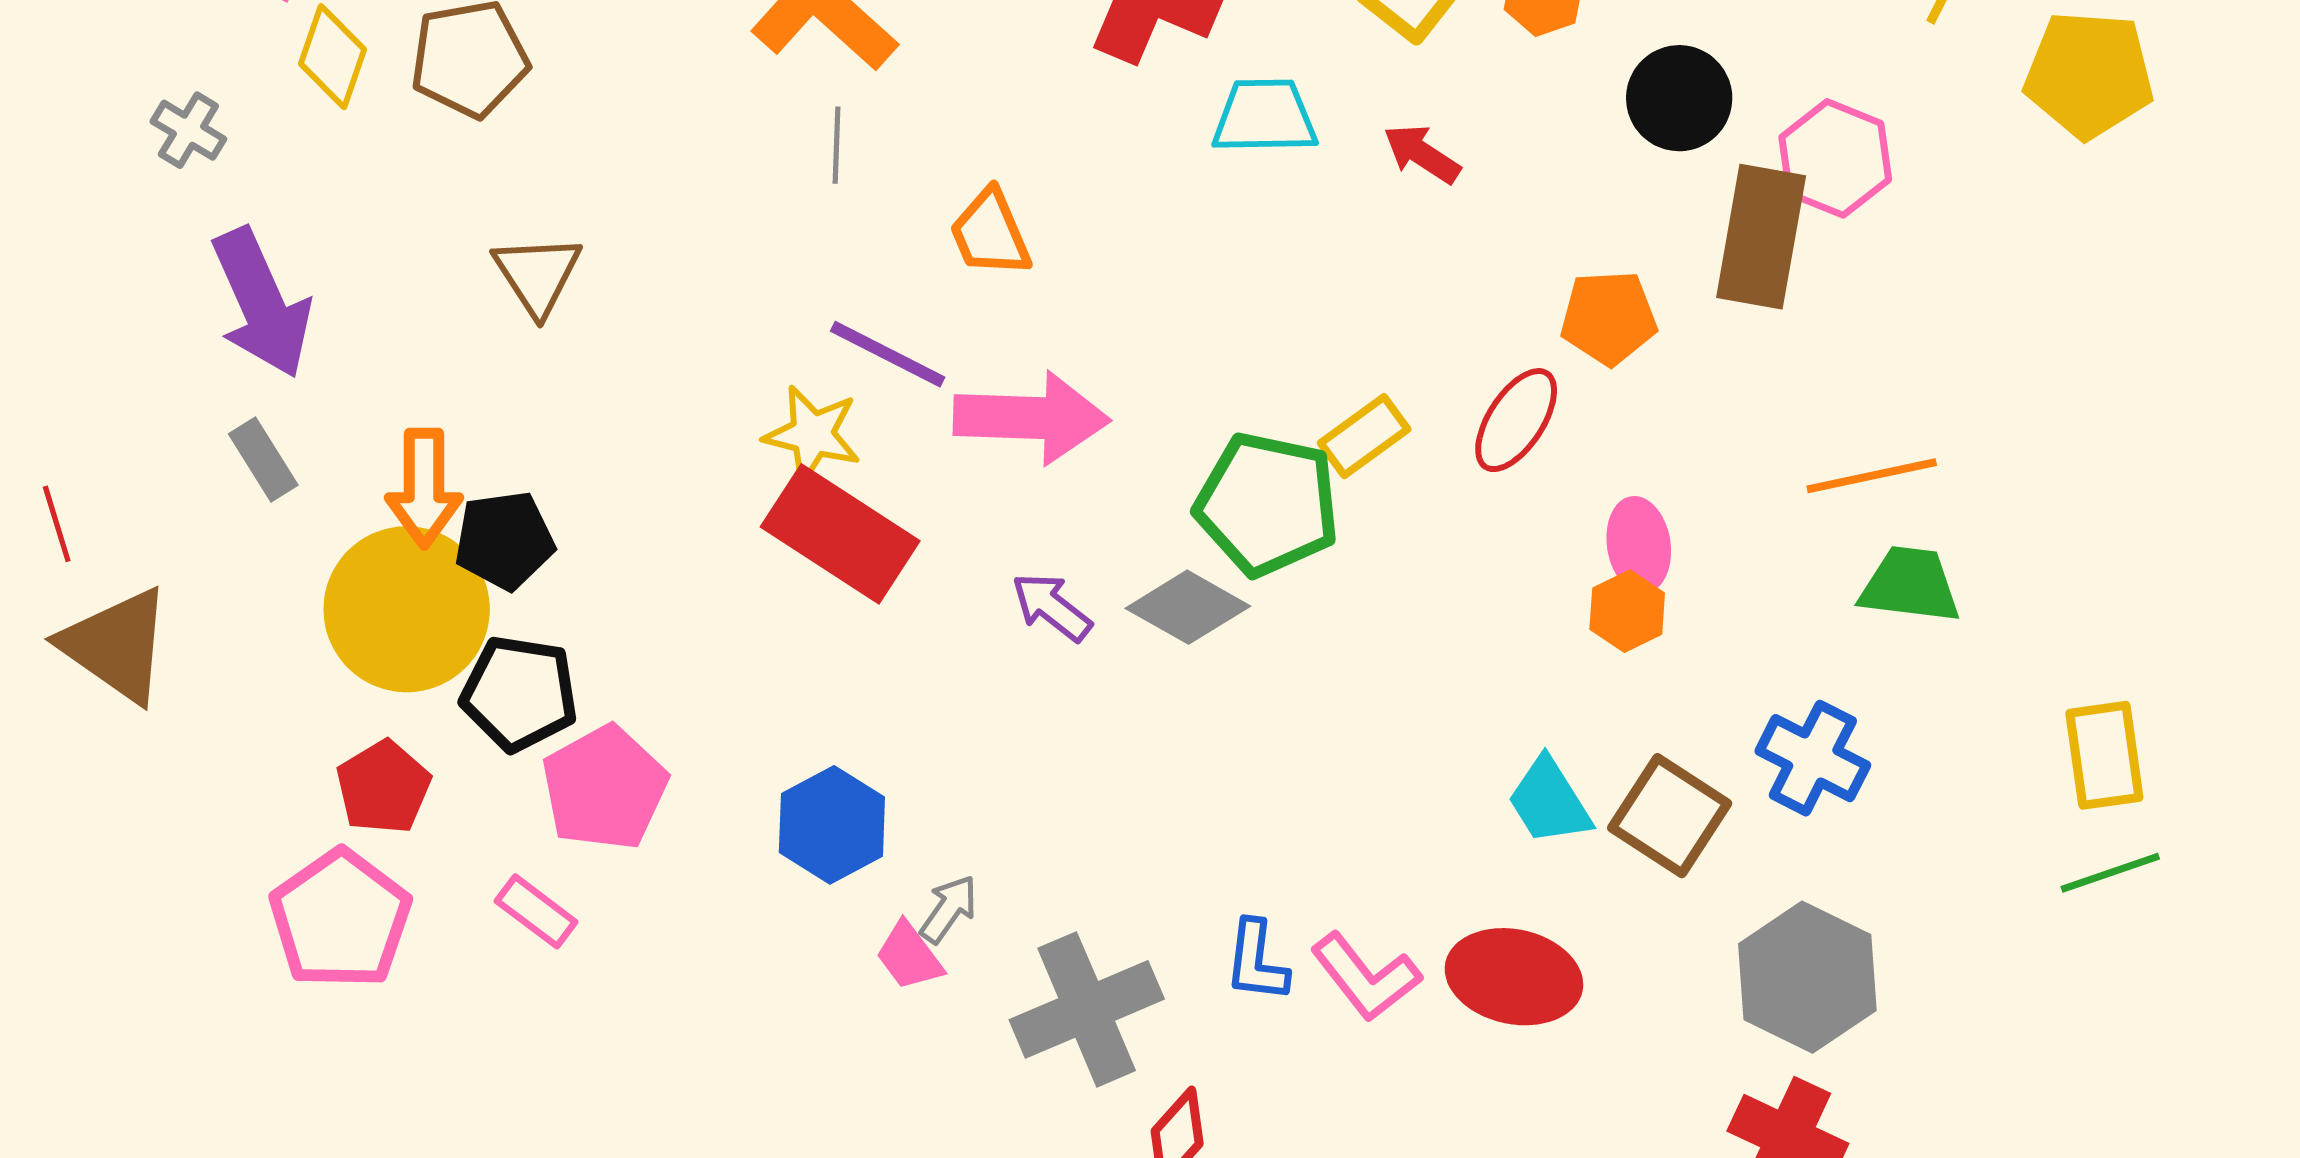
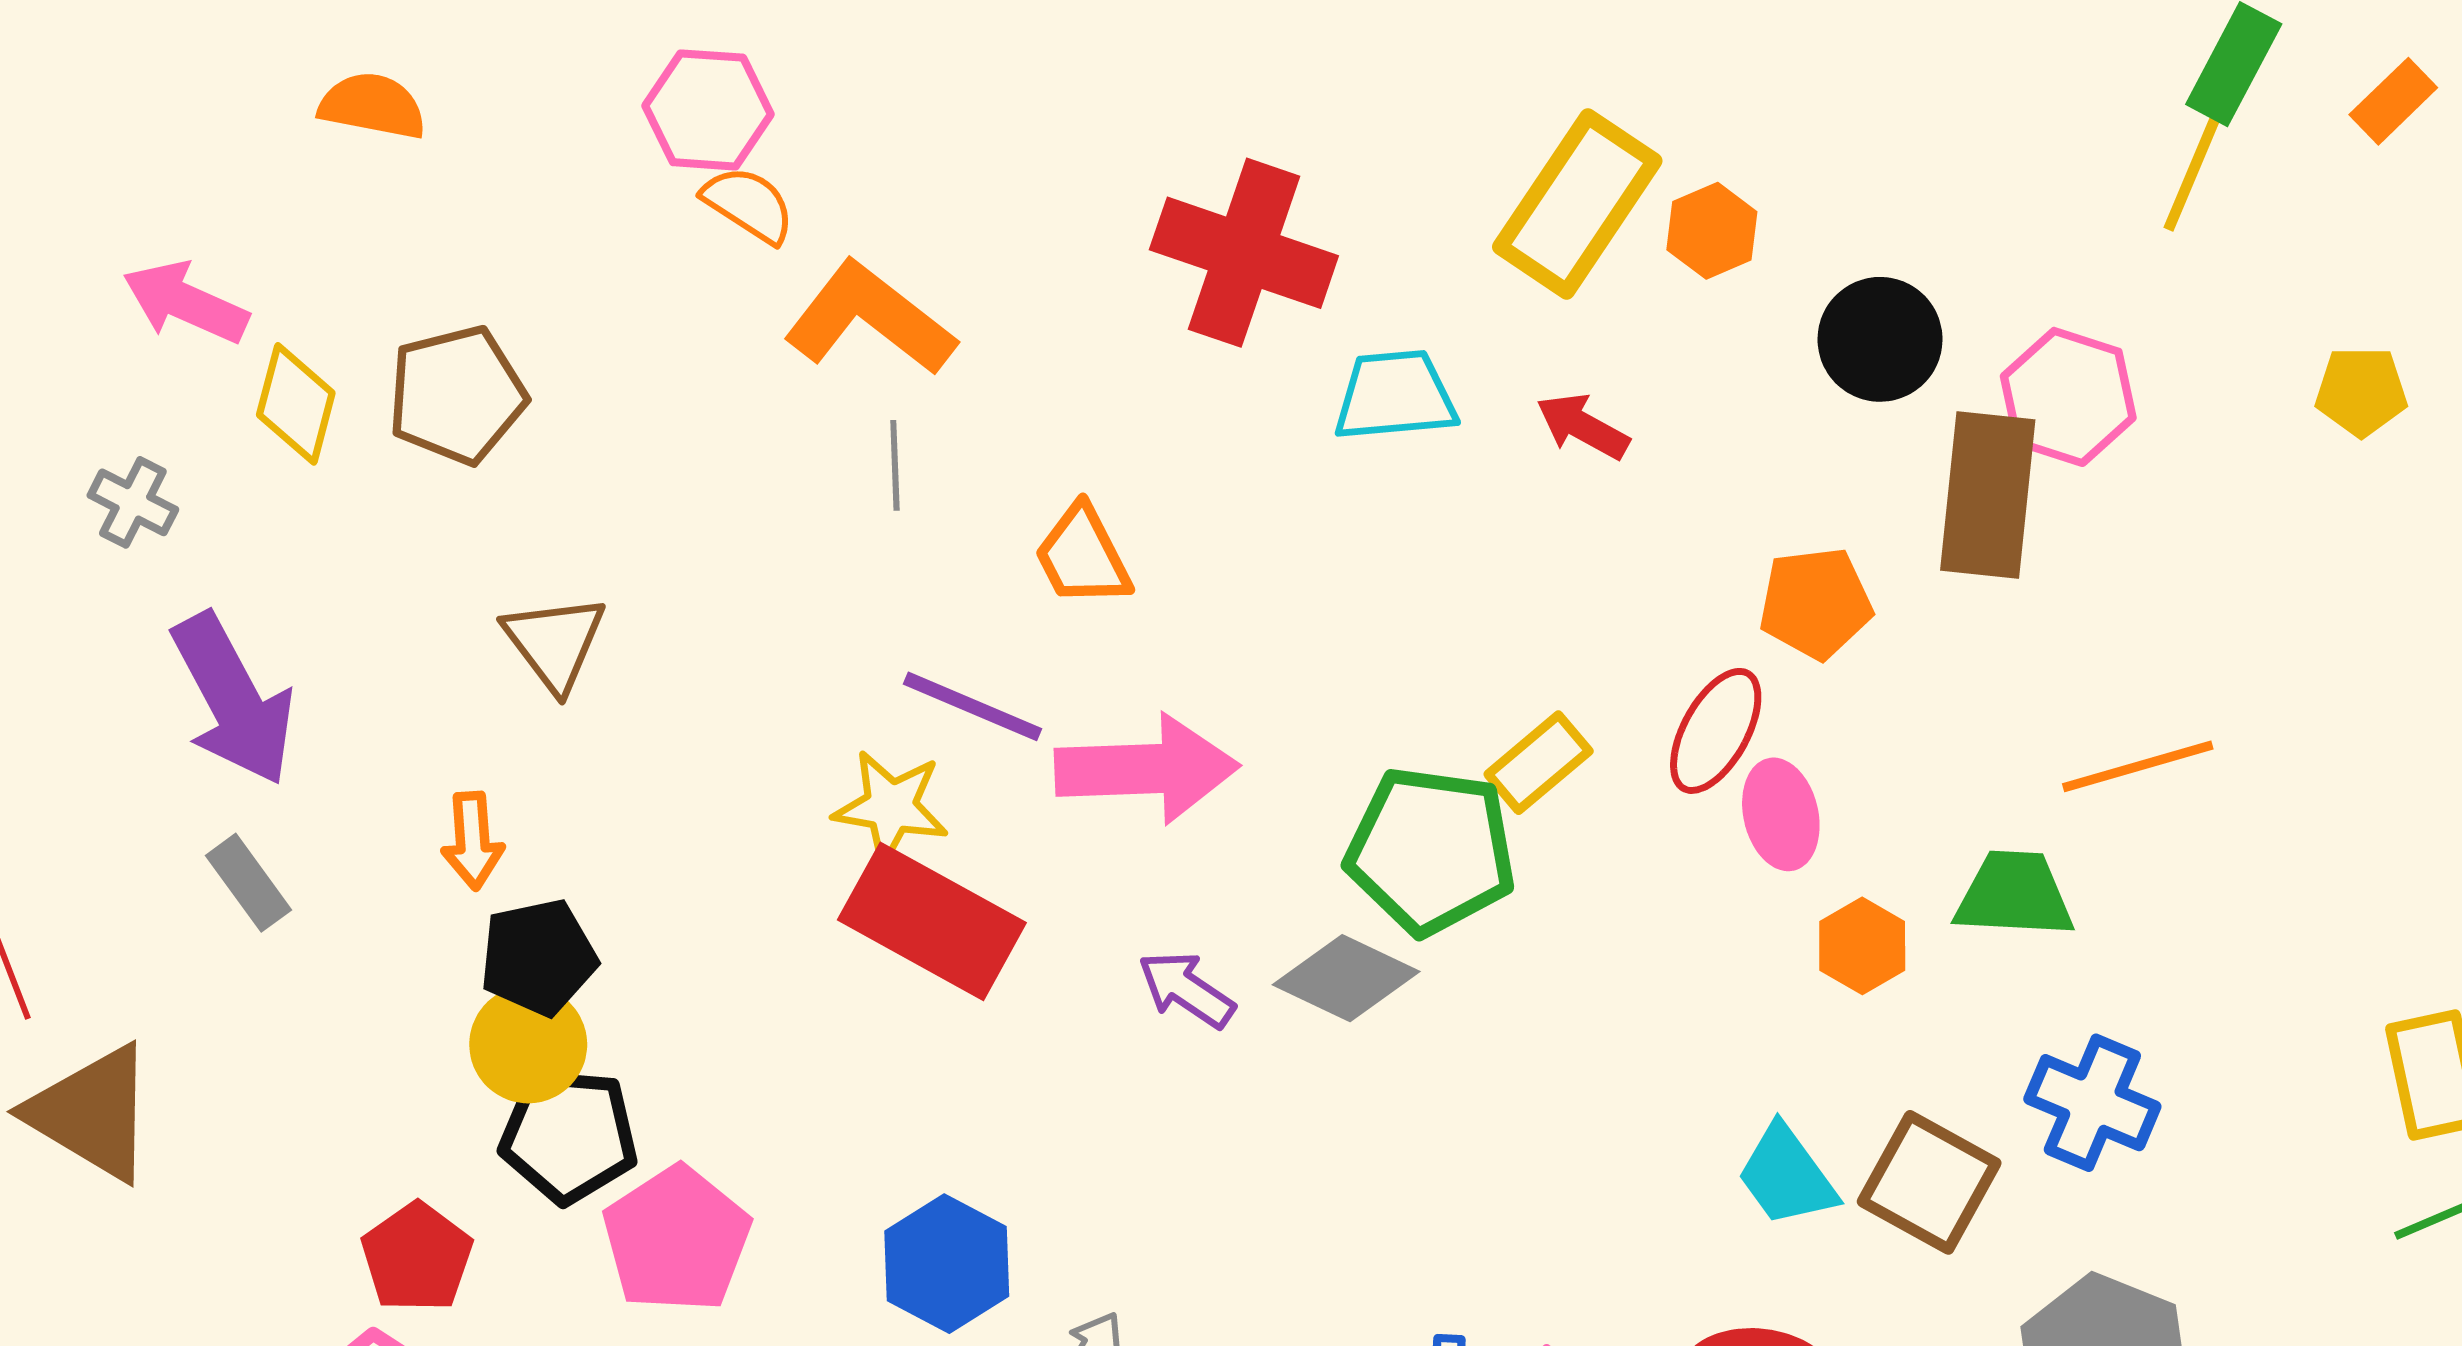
yellow pentagon: (2089, 75) -> (2361, 391), moved, size x0.6
orange arrow: (424, 488) -> (473, 841), moved, size x0.7
pink ellipse: (1639, 545) -> (1781, 814), moved
green trapezoid: (1910, 585) -> (2014, 895), moved
yellow circle: (407, 609) -> (528, 1044), moved, size x0.6

